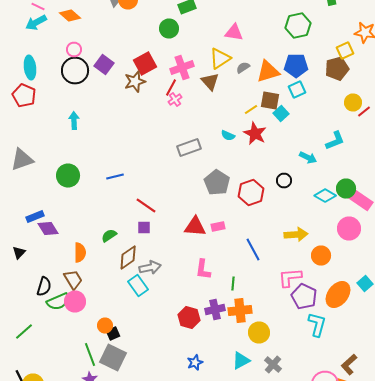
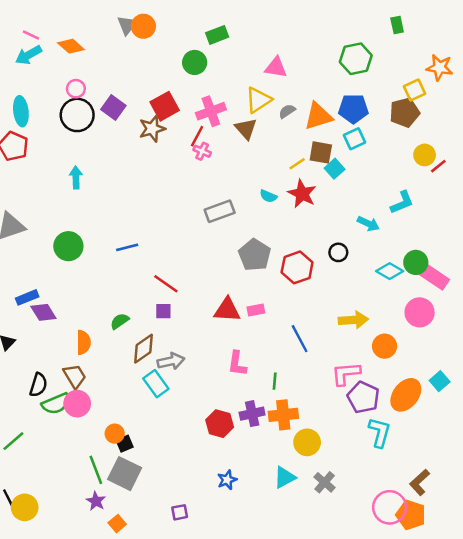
pink cross: (175, 100) -> (202, 151), turned -32

